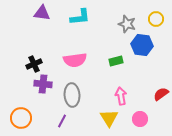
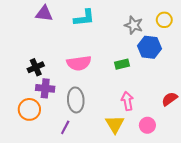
orange circle: (21, 118) -> (29, 109), moved

